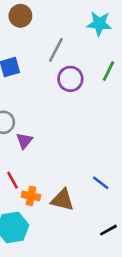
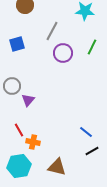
brown triangle: (62, 200) -> (57, 167), moved
black line: (108, 230) -> (92, 151), moved

